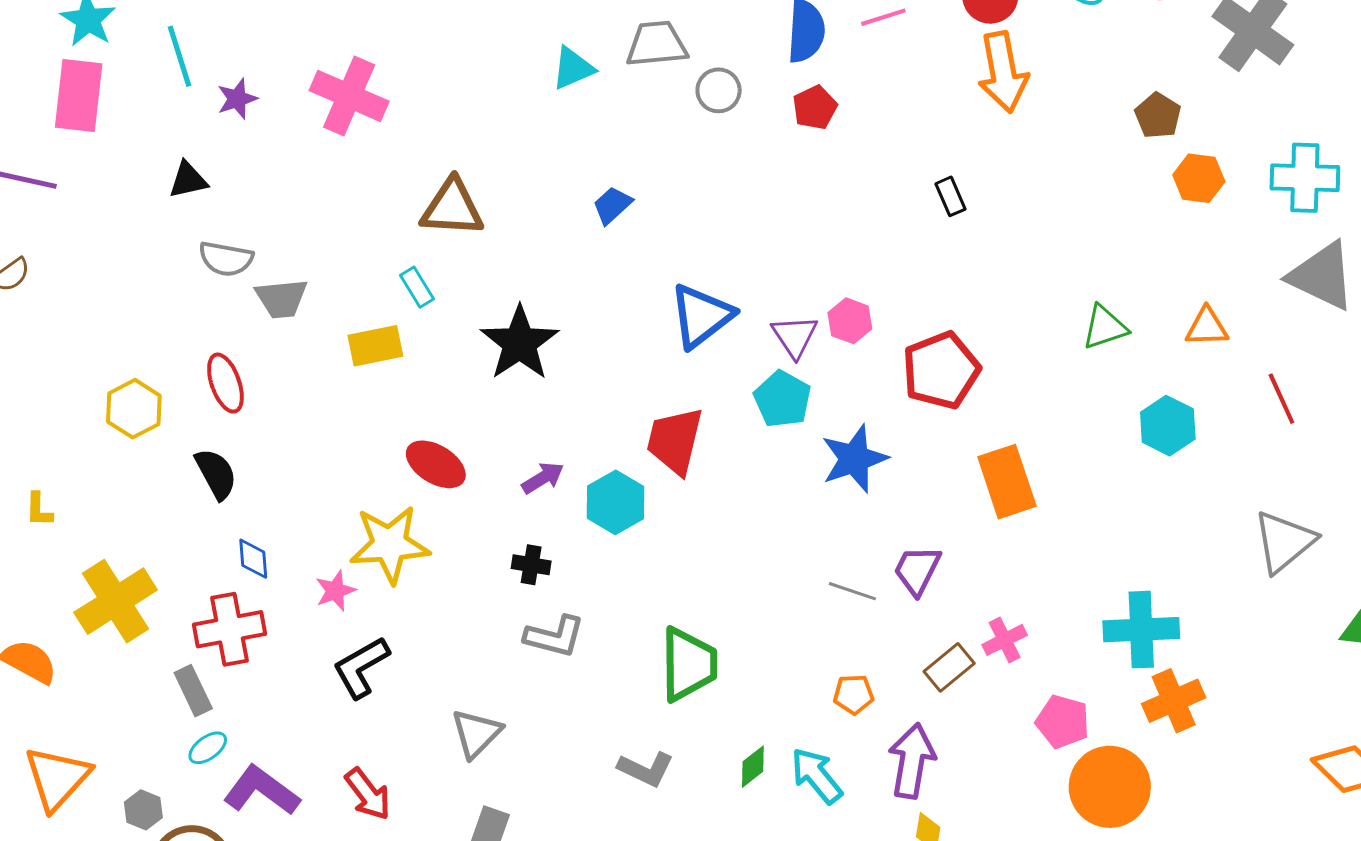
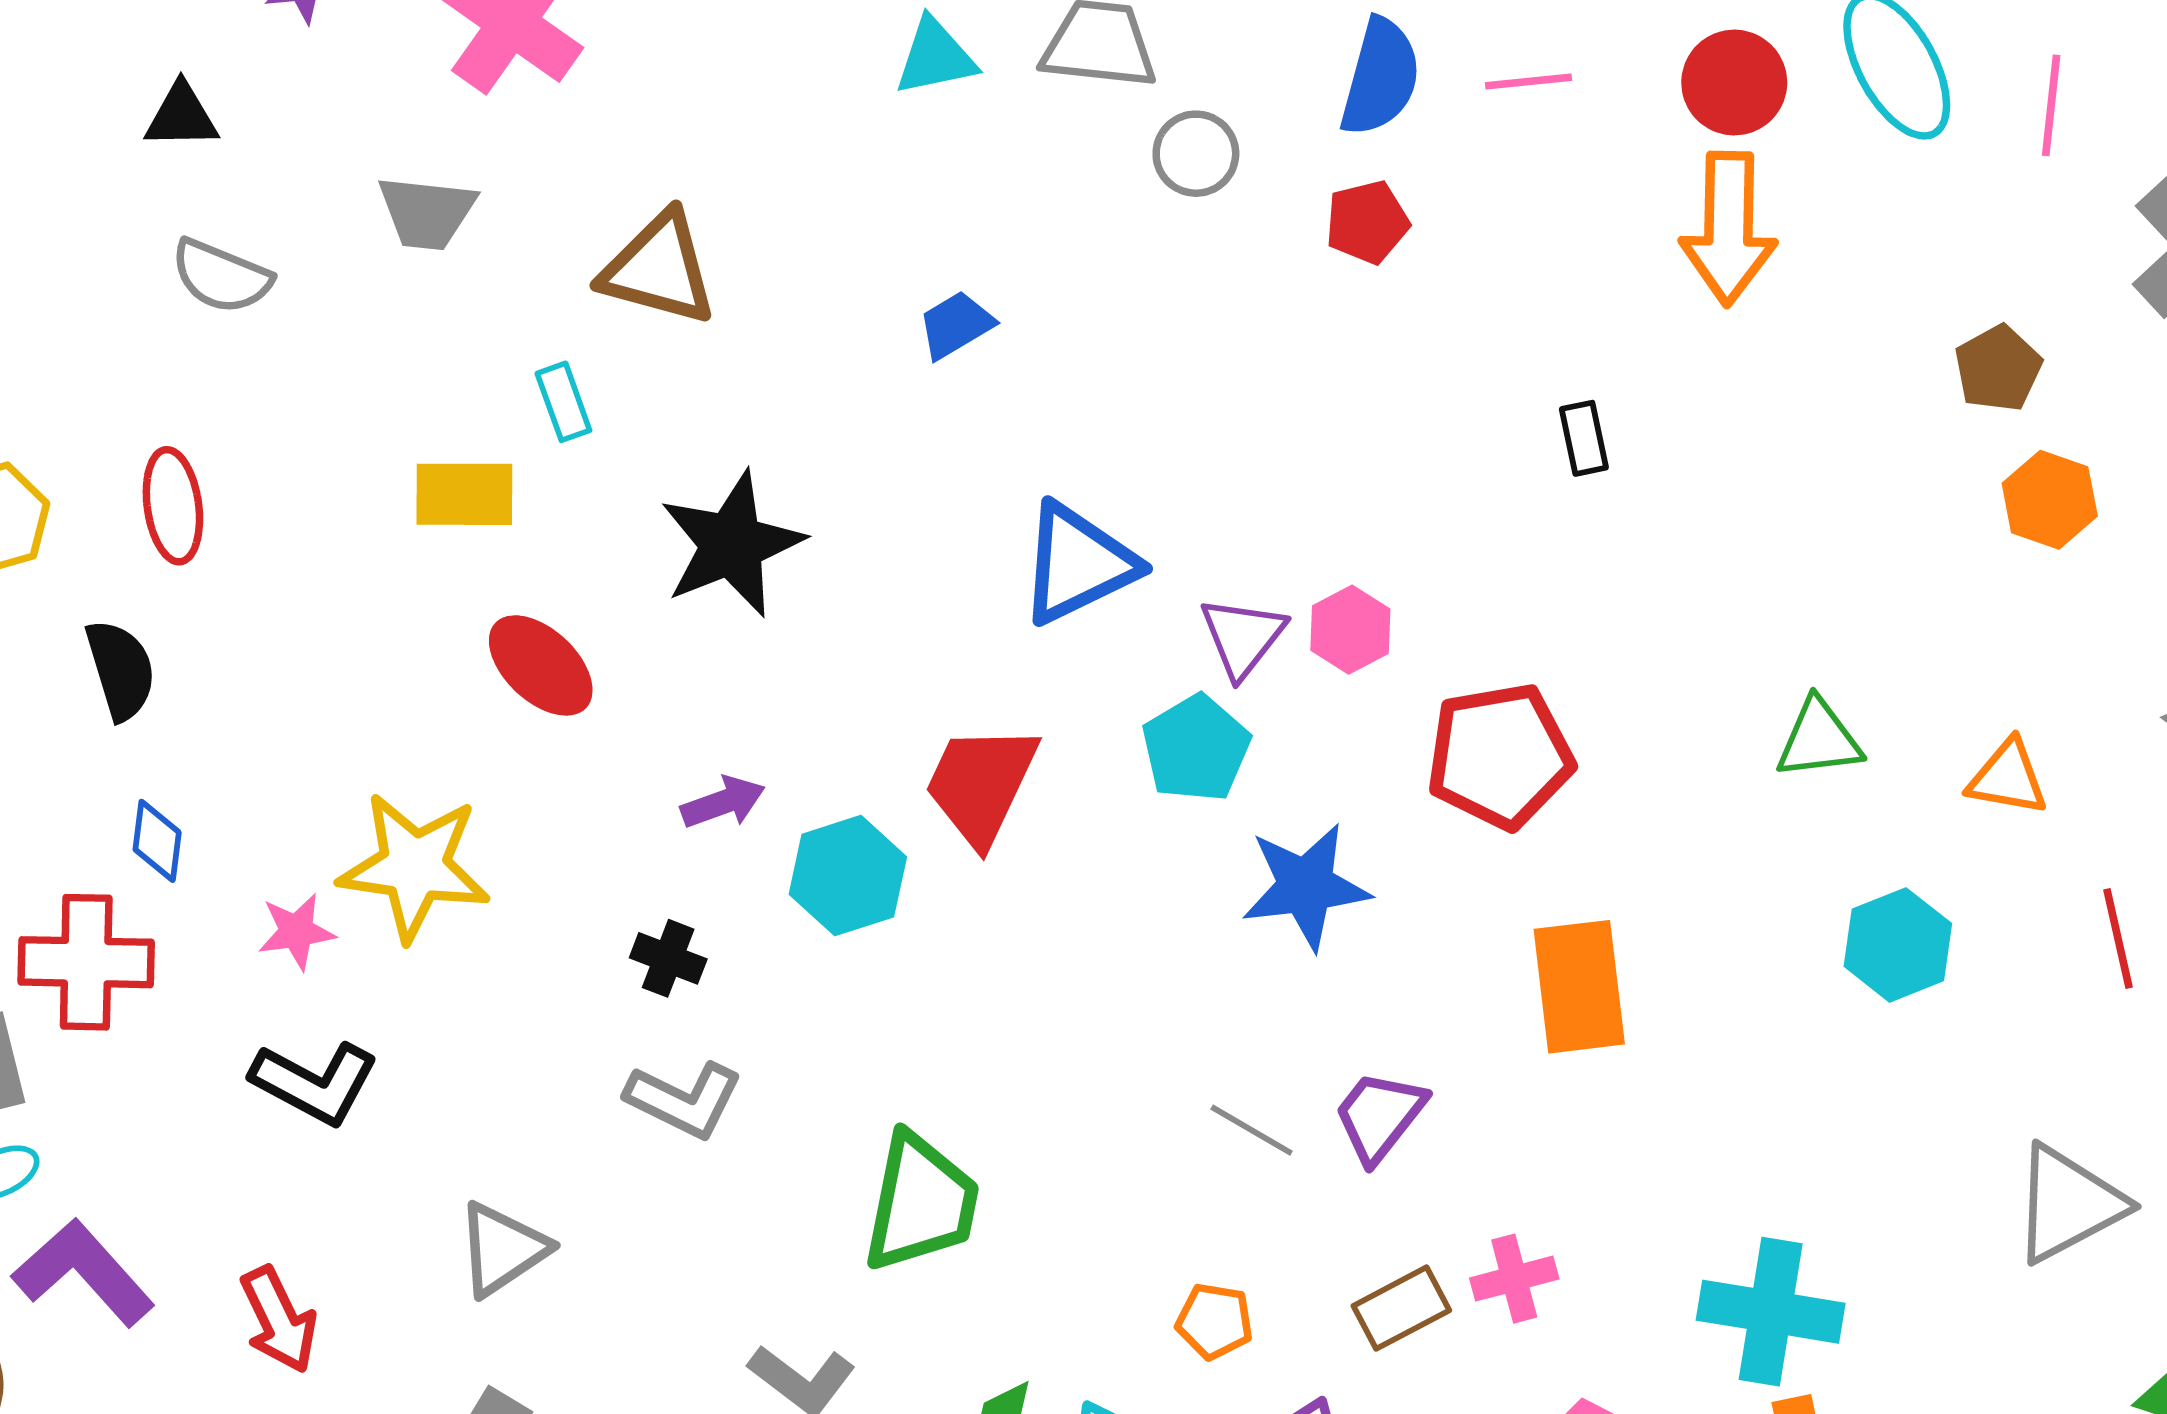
gray trapezoid: (281, 298) -> (427, 212), moved
red ellipse: (436, 464) -> (541, 665), moved
black L-shape: (361, 667) -> (315, 1083), turned -134

